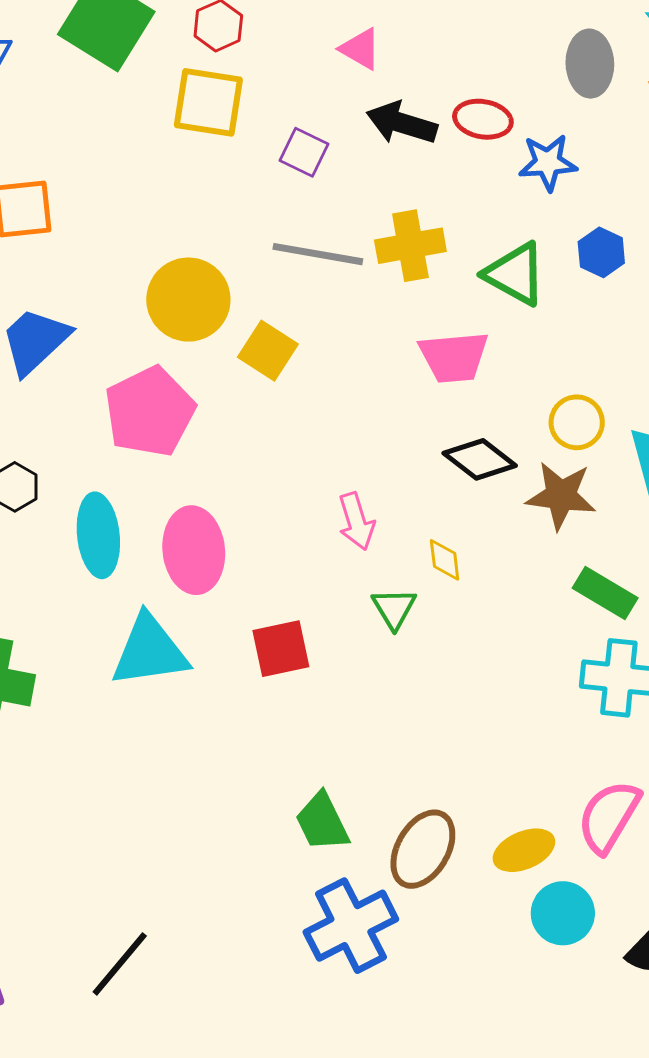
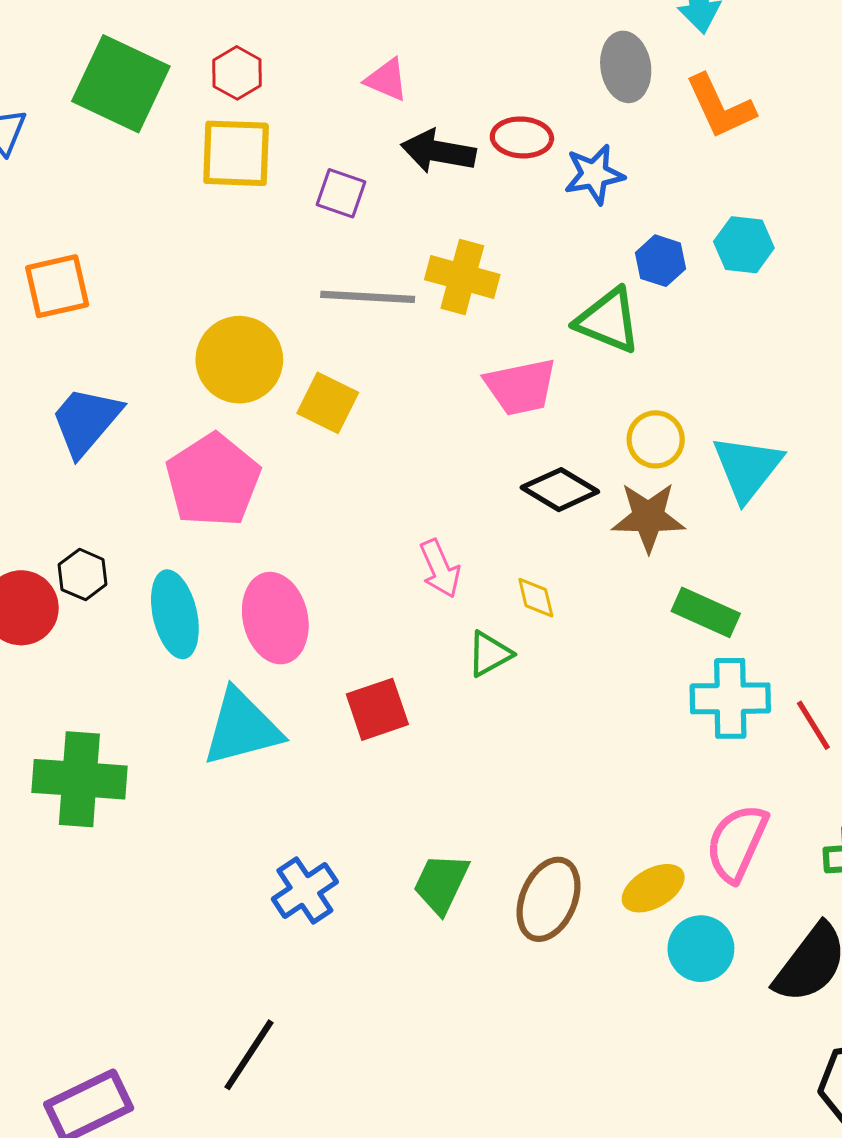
yellow cross: (410, 246) -> (462, 277), turned 32
green triangle: (515, 274) -> (608, 321), moved
green triangle: (394, 608) -> (489, 654), turned 39
green trapezoid: (322, 822) -> (441, 883), turned 58
blue cross: (351, 926) -> (305, 890), moved, size x0.7

